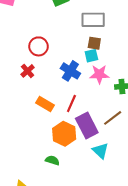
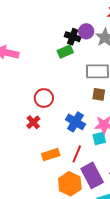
cyan square: (91, 56) -> (99, 139), moved
orange rectangle: (45, 104) -> (51, 155), turned -48

